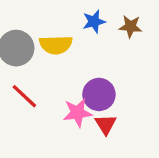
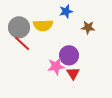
brown star: (130, 27) -> (88, 27), moved
red line: (24, 96) -> (22, 43), moved

